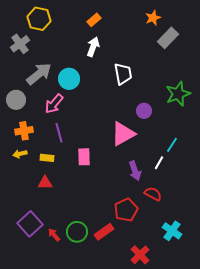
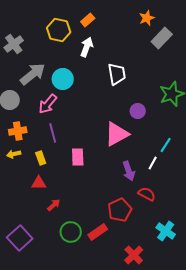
yellow hexagon: (39, 19) -> (59, 30), moved
yellow rectangle: (47, 158) -> (41, 158), turned 64
purple square: (30, 224) -> (20, 238), moved
red arrow: (54, 235) -> (54, 205), moved, turned 88

